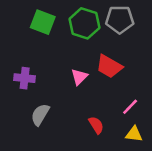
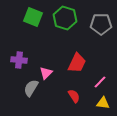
gray pentagon: (120, 19) -> (101, 24), moved
red trapezoid: (109, 66) -> (77, 63), moved, turned -95
pink triangle: (79, 77) -> (46, 73), moved

